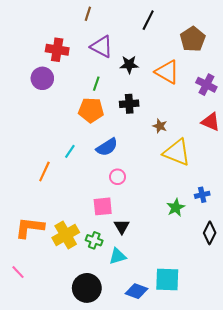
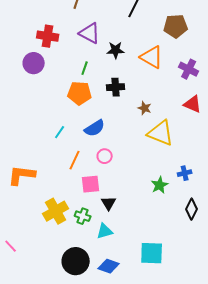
brown pentagon: (193, 39) -> (176, 26), turned 30
orange line: (44, 171) -> (75, 160), moved
orange L-shape: (30, 228) -> (22, 175), moved
blue diamond: (137, 291) -> (109, 266), moved

